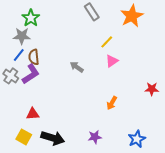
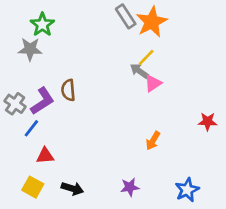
orange star: (132, 16) -> (152, 22), moved
blue line: (19, 55) -> (31, 128), moved
brown semicircle: (34, 57) -> (68, 90), moved
gray arrow: (77, 67) -> (139, 71), moved
black arrow: (53, 138) -> (72, 188), size x0.7

